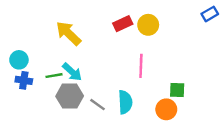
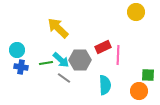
red rectangle: (123, 24) -> (103, 47), moved
yellow circle: (148, 25) -> (136, 12), moved
gray hexagon: (70, 96) -> (80, 60), moved
gray line: (97, 105) -> (64, 78), moved

